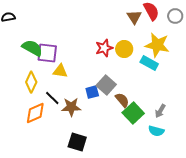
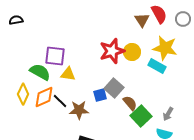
green semicircle: (32, 48) -> (40, 72), moved
red star: (104, 48) -> (112, 51), size x1.4
yellow diamond: (31, 82) -> (23, 94), moved
orange diamond: (35, 113) -> (44, 97), moved

